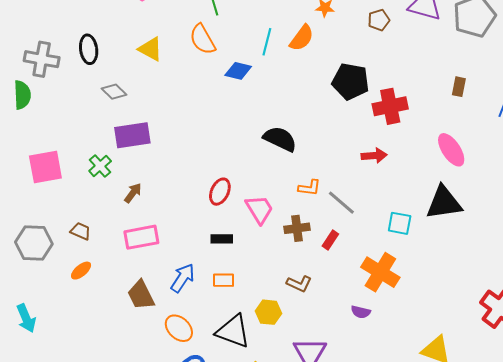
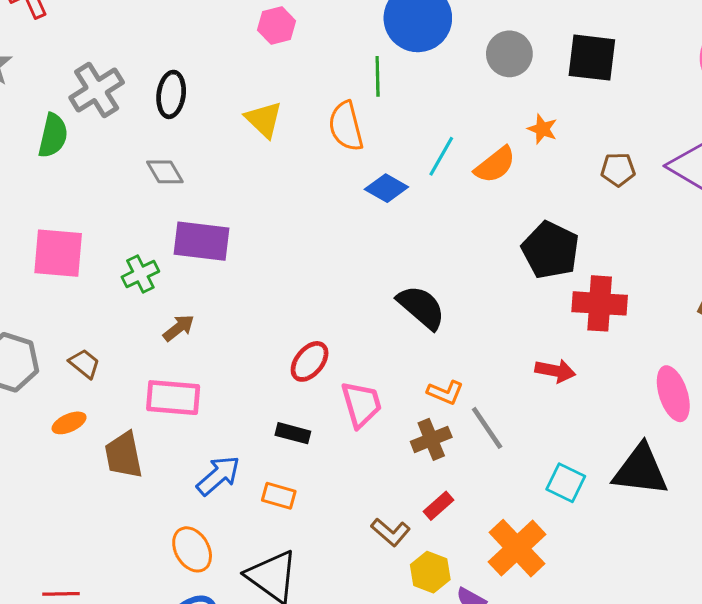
gray cross: (42, 59) -> (97, 90), turned 32
gray diamond: (114, 92) -> (165, 172), moved
brown cross: (297, 228) -> (431, 439), moved, turned -30
red rectangle: (330, 240) -> (439, 506), moved
brown trapezoid: (141, 295) -> (124, 455), moved
yellow hexagon: (268, 312) -> (430, 572), moved

